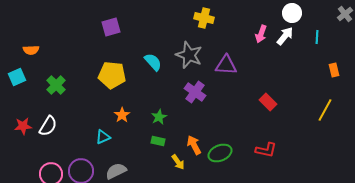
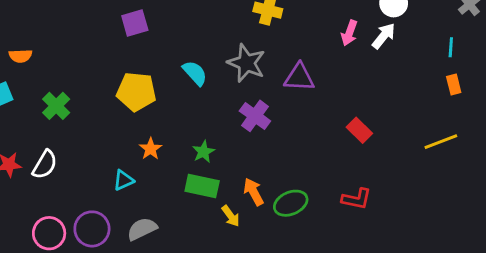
cyan line: (317, 37) -> (451, 47), moved
yellow line: (325, 110) -> (441, 142), turned 40
green rectangle: (158, 141) -> (202, 186), size x1.6

